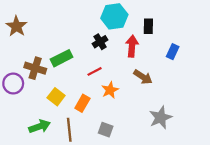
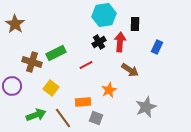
black cross: (100, 42) -> (99, 42), moved
purple circle: (13, 83) -> (12, 86), moved
orange star: (110, 90) -> (109, 90), moved
orange rectangle: (82, 103) -> (83, 102), moved, turned 56
brown line: (69, 130) -> (63, 118), turned -30

